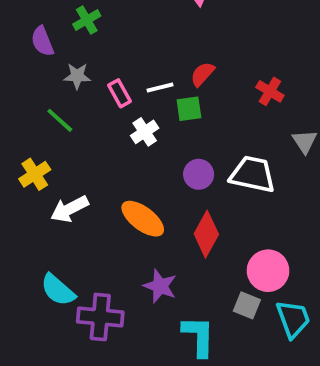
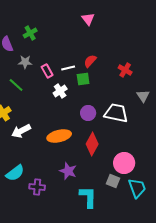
orange ellipse: (143, 219) -> (59, 136), turned -50
cyan semicircle: (58, 290) -> (15, 173), turned -78
purple cross: (100, 317) -> (37, 187), size x0.7

